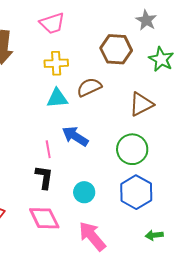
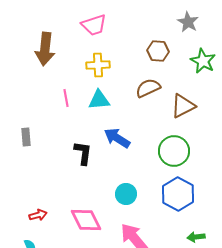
brown hexagon: (116, 49) -> (158, 51), size x0.7
brown semicircle: (89, 87) -> (148, 88), moved
pink line: (48, 149) -> (66, 98), moved
black L-shape: (44, 177) -> (83, 153), moved

